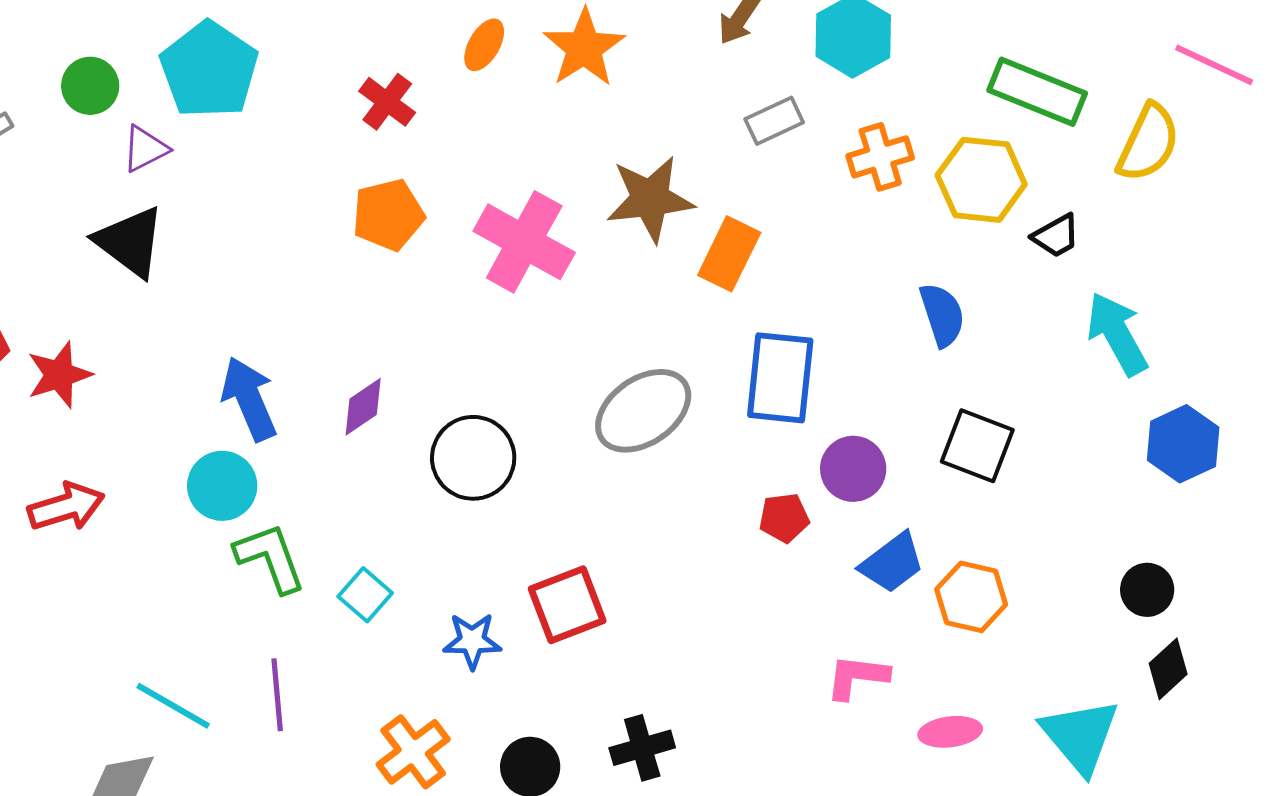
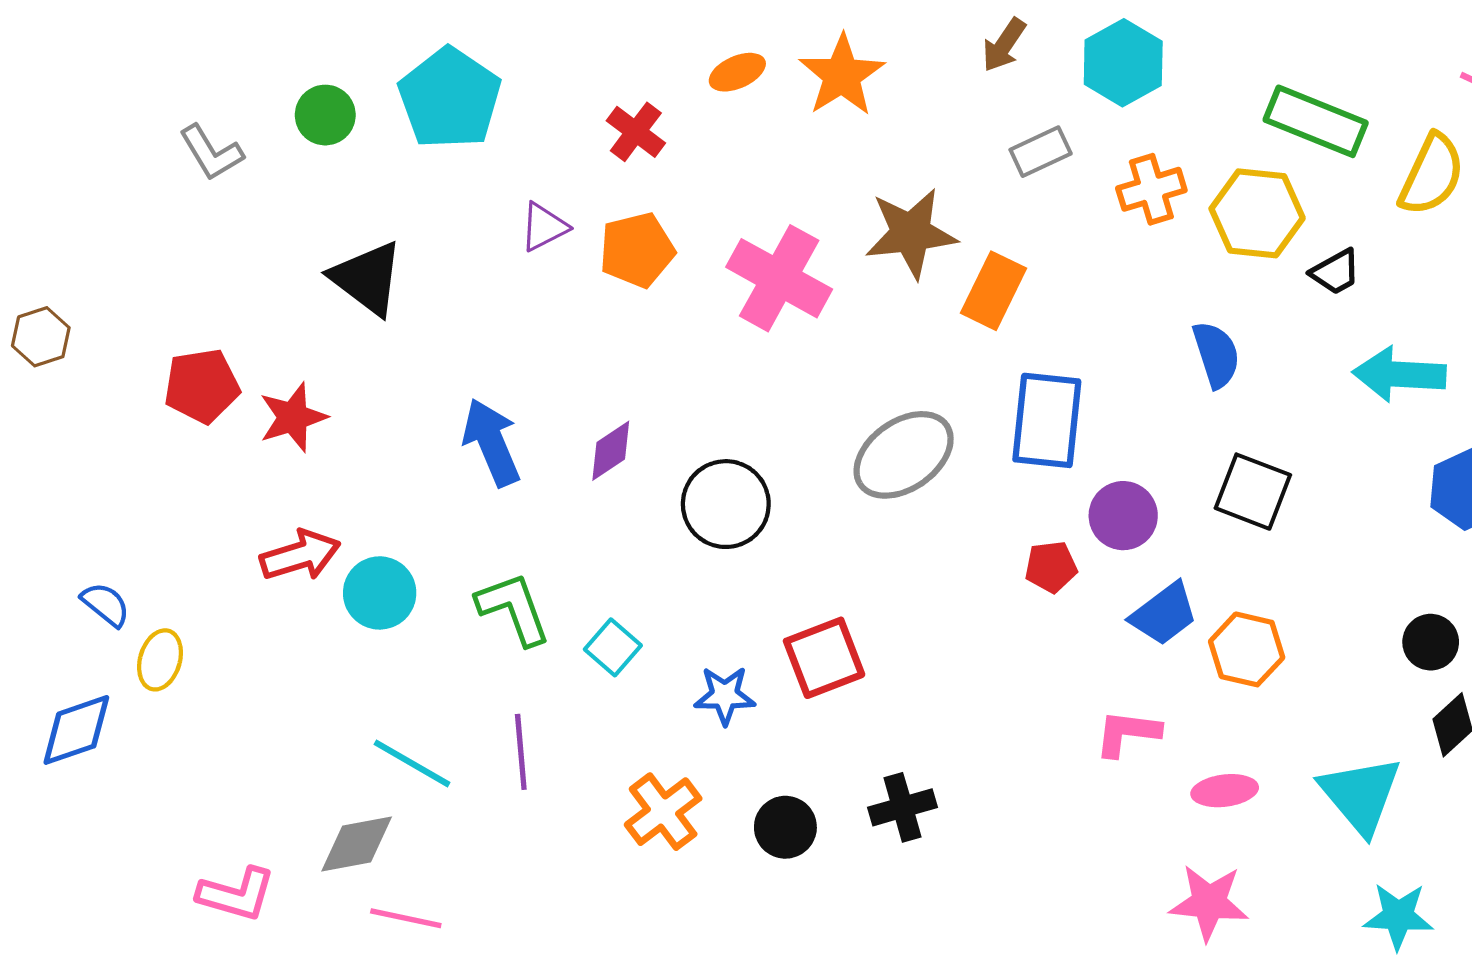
orange ellipse: (484, 45) -> (737, 72), turned 36
purple triangle: (145, 149) -> (544, 227), moved
cyan arrow: (1117, 334) -> (1399, 374), turned -58
cyan circle: (222, 486) -> (380, 593), moved

